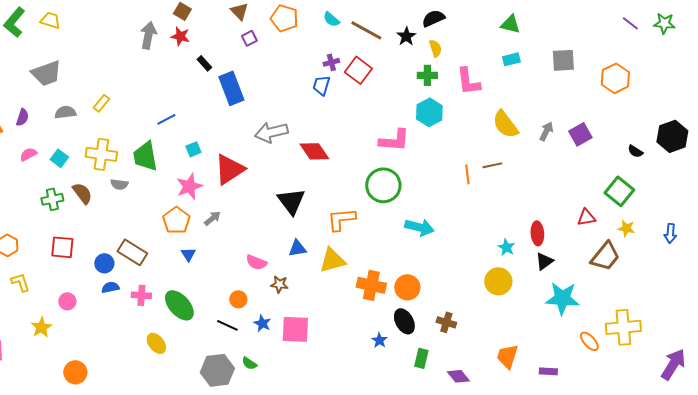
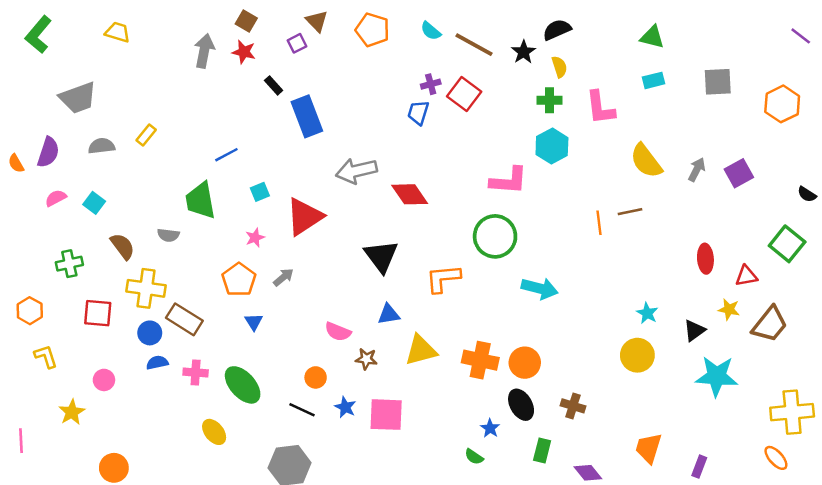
yellow trapezoid: (50, 20) -> (118, 32), moved
purple square: (249, 38) -> (297, 43), moved
purple semicircle: (22, 117) -> (48, 152), size x1.4
yellow cross: (101, 154) -> (146, 288), moved
pink star: (189, 186) -> (255, 238), size x0.6
green cross: (52, 199) -> (69, 264), moved
yellow star: (626, 228) -> (729, 309), moved
red ellipse: (537, 233) -> (705, 259), moved
yellow triangle: (332, 260) -> (421, 350), moved
orange ellipse: (589, 341) -> (776, 458), moved
green semicircle: (249, 363) -> (474, 457), moved
purple rectangle: (548, 371) -> (699, 467), turned -72

